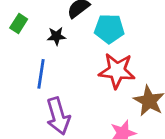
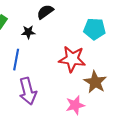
cyan pentagon: (109, 29) -> (94, 29), moved

